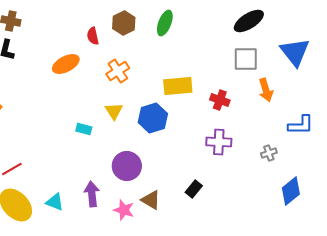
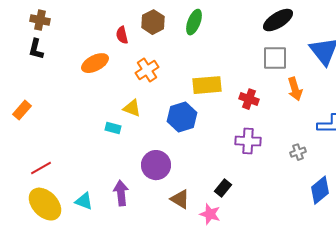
yellow triangle: (114, 111) -> (132, 108), moved, turned -36
pink star: (124, 210) -> (210, 214), moved

